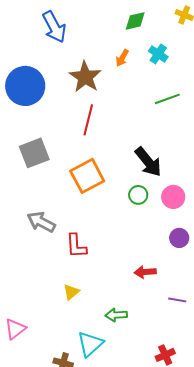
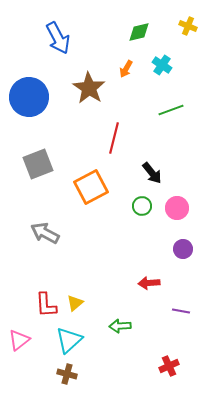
red line: (88, 120) -> (114, 138), moved
black arrow: (148, 162) -> (152, 173), size x0.7
red L-shape: (76, 246) -> (46, 305), moved
cyan triangle: (90, 344) -> (69, 340), moved

